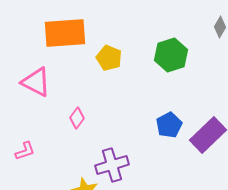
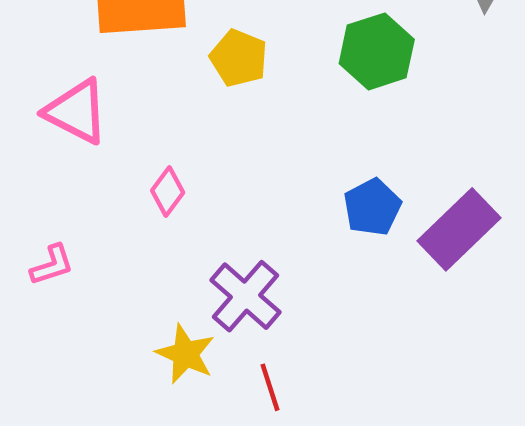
purple cross: (112, 165) -> (245, 296), turned -32

